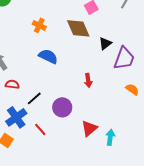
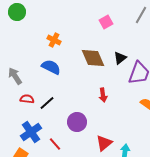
brown diamond: (78, 28) -> (93, 58), moved
blue semicircle: (48, 56) -> (51, 67), moved
black line: (34, 98) -> (47, 103), moved

